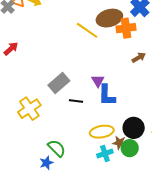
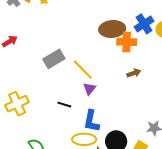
yellow line: (87, 30) -> (83, 70), moved
gray rectangle: (59, 83) -> (54, 59), moved
blue L-shape: (107, 95) -> (91, 121), moved

